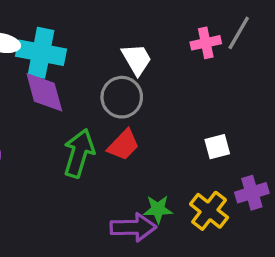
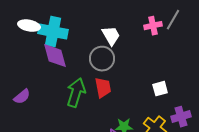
red trapezoid: (123, 145) -> (103, 88), turned -55

